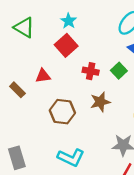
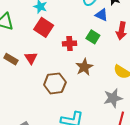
red triangle: (43, 76) -> (31, 58), turned -40
brown rectangle: (17, 90) -> (11, 59), moved

